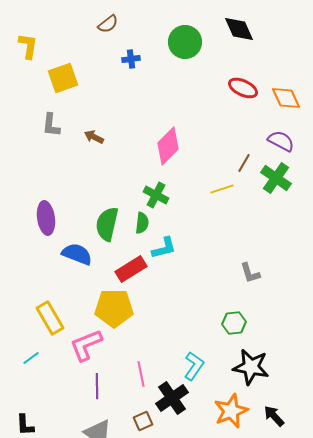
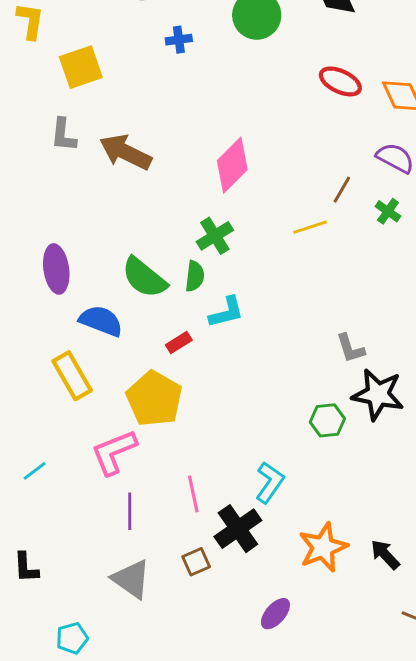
brown arrow: (94, 137) -> (125, 152), size x1.8
green cross: (276, 178) -> (388, 211), size x0.6
green cross: (156, 195) -> (215, 236), turned 30
green semicircle: (107, 224) -> (144, 278), turned -64
red rectangle: (131, 269) -> (179, 343), size x0.6
yellow pentagon: (114, 308) -> (154, 399), turned 30
yellow rectangle: (50, 318) -> (72, 376), moved
black star: (251, 367) -> (378, 394), moved

